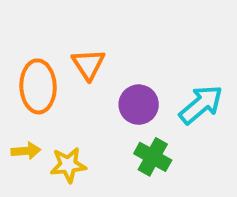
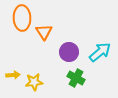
orange ellipse: (38, 86) -> (22, 18), moved

